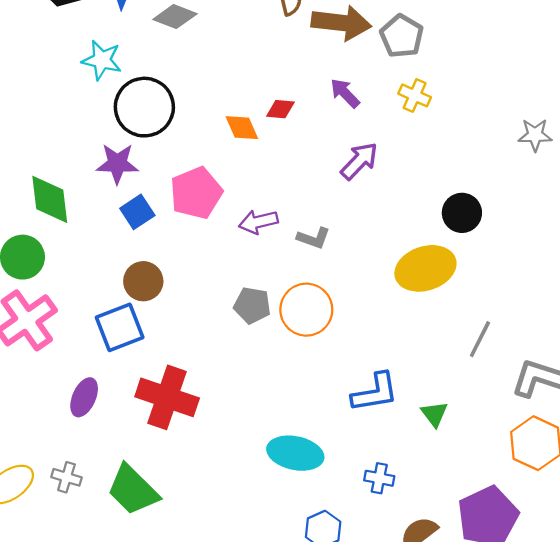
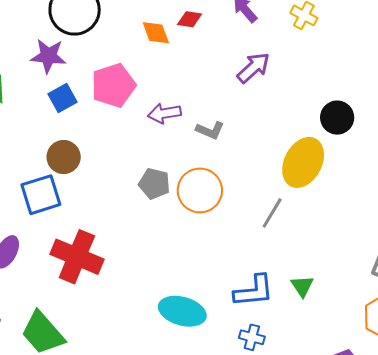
yellow ellipse: (425, 268) -> (303, 162), turned -48
gray line: (480, 339) -> (272, 213), moved
blue L-shape: (375, 392) -> (254, 291), moved

